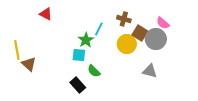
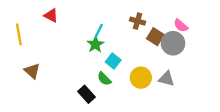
cyan line: (99, 29) -> (99, 31), moved
yellow circle: (127, 44) -> (141, 78), moved
yellow line: (17, 50) -> (19, 34), moved
cyan square: (79, 55) -> (113, 61), moved, turned 32

